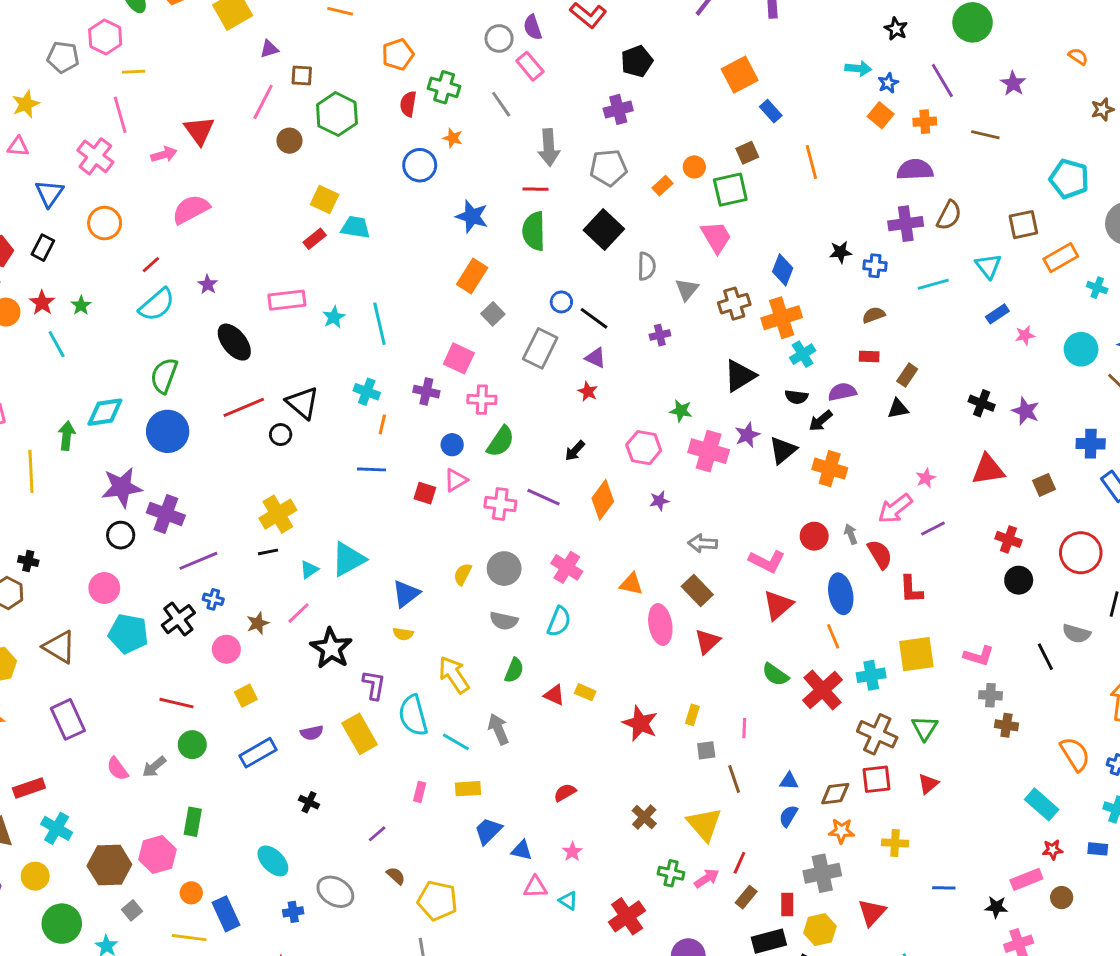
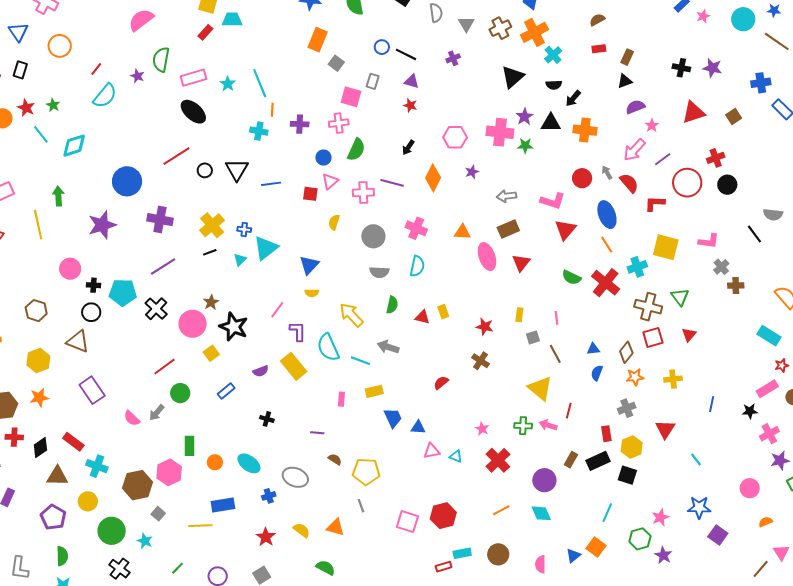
pink semicircle: (191, 209) -> (141, 20), moved
black ellipse: (234, 342) -> (193, 112), moved
gray rectangle: (540, 348) -> (373, 81), size x0.6
pink square: (459, 358) -> (351, 97), moved
green semicircle: (164, 376) -> (161, 59), moved
purple semicircle: (842, 392) -> (635, 107), moved
black triangle: (303, 403) -> (237, 170), moved, turned 30
green star: (681, 411) -> (525, 146), moved
cyan diamond: (105, 412) -> (74, 146), moved
orange line: (382, 424) -> (272, 110), moved
black triangle: (783, 450) -> (551, 123), turned 50
purple cross: (166, 514) -> (160, 220), moved
black circle: (121, 535) -> (91, 312), moved
red cross: (1009, 539) -> (716, 158), turned -30
red circle: (1081, 553) -> (687, 183), moved
black cross: (28, 561) -> (94, 285), moved
yellow semicircle: (463, 574) -> (334, 222), moved
pink circle: (104, 588) -> (70, 269), moved
red L-shape: (911, 589) -> (655, 203), turned 105
brown rectangle: (697, 591) -> (508, 229), turned -60
blue cross: (213, 599) -> (244, 229), moved
pink line: (298, 613) -> (277, 310), moved
cyan pentagon: (128, 634) -> (123, 292), moved
black star: (331, 648) -> (234, 327), moved
pink circle: (226, 649) -> (193, 324), size x1.4
yellow square: (916, 654) -> (666, 247), turned 32
yellow rectangle: (585, 692) -> (443, 312), turned 56
gray cross: (990, 695) -> (721, 267), turned -35
red line: (176, 703) -> (165, 366), turned -40
red star: (640, 723) -> (485, 327), size x0.7
gray arrow: (498, 729) -> (388, 347), turned -40
blue rectangle: (258, 753) -> (226, 391), size x0.7
red rectangle: (29, 788) -> (73, 442), turned 65
brown diamond: (835, 794) -> (626, 352), turned -35
brown cross: (644, 817) -> (480, 361), moved
blue trapezoid: (488, 831) -> (393, 418), turned 120
purple line: (377, 834) -> (317, 433), turned 56
pink star: (572, 852) -> (482, 429), moved
gray cross: (822, 873) -> (627, 408), size x0.7
pink arrow: (707, 878) -> (548, 425), turned -120
blue line: (944, 888) -> (712, 404), turned -70
orange circle: (191, 893) -> (215, 462), moved
brown rectangle: (746, 897) -> (571, 460), moved
blue rectangle: (226, 914) -> (223, 505), turned -65

